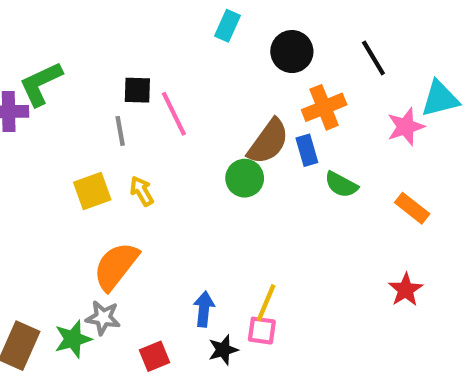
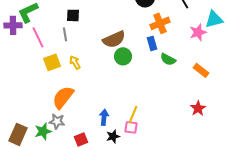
pink line: (174, 114) -> (38, 37), moved
brown semicircle: (268, 142) -> (114, 39), moved, turned 30

